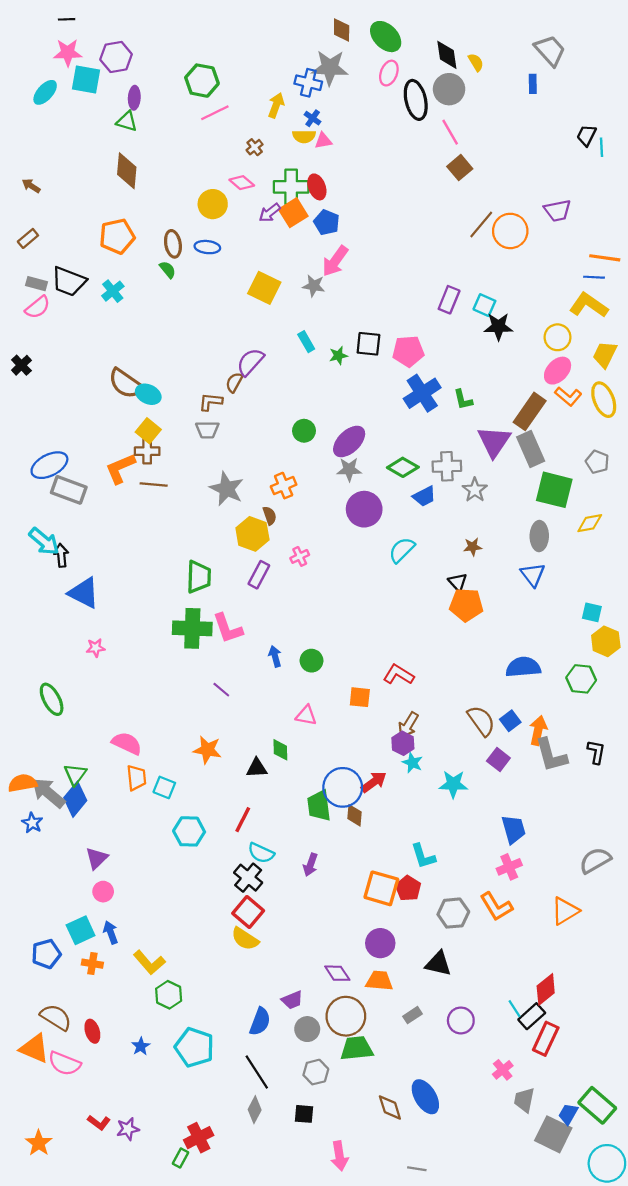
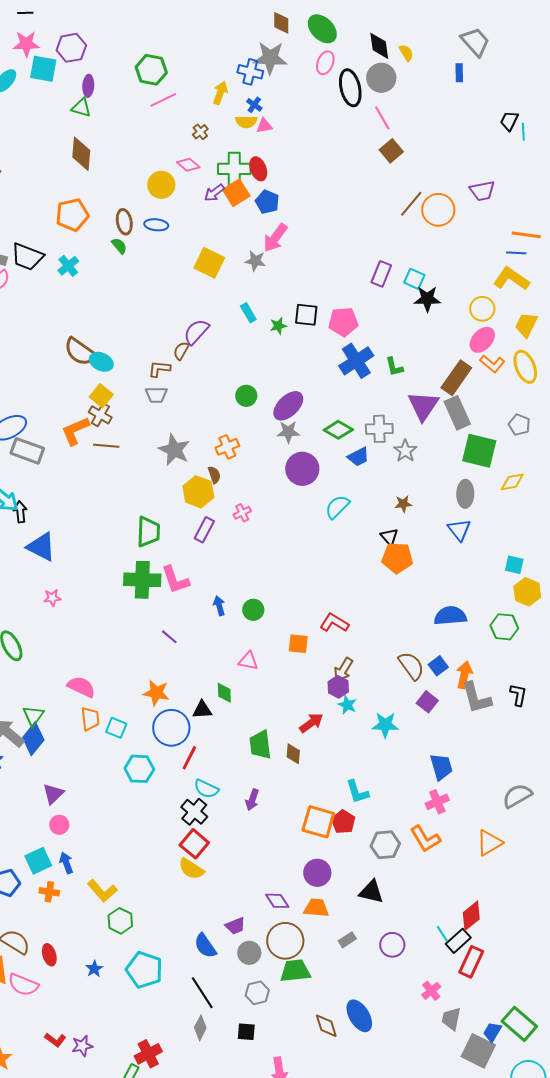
brown cross: (147, 451) -> (100, 415), turned 30
blue circle: (343, 787) -> (171, 728), moved
blue semicircle: (260, 1022) -> (205, 946), turned 124

